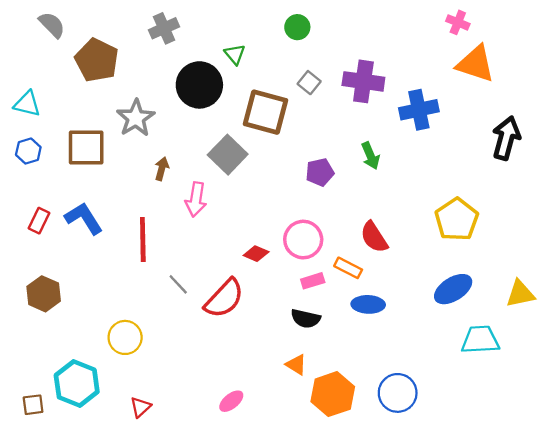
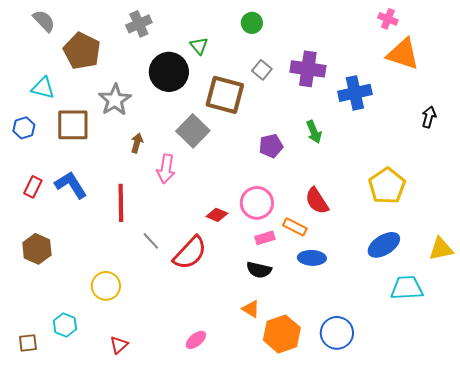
cyan triangle: (27, 104) -> (43, 88), moved
black arrow: (506, 138) -> (429, 117), size x0.6
cyan hexagon: (77, 383) -> (65, 325), size x0.6

